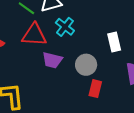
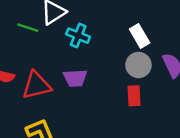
red triangle: (34, 35) -> (36, 85), moved
gray circle: (86, 65) -> (138, 65), moved

